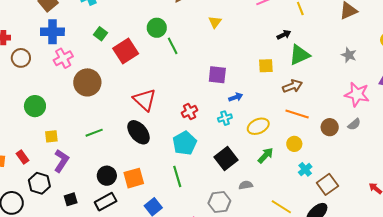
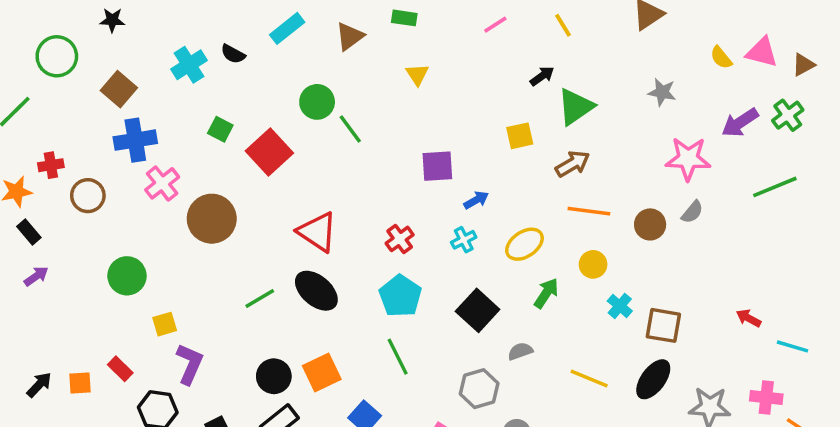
green line: (94, 133) -> (260, 299), moved
brown square: (327, 184) -> (663, 325), turned -35

